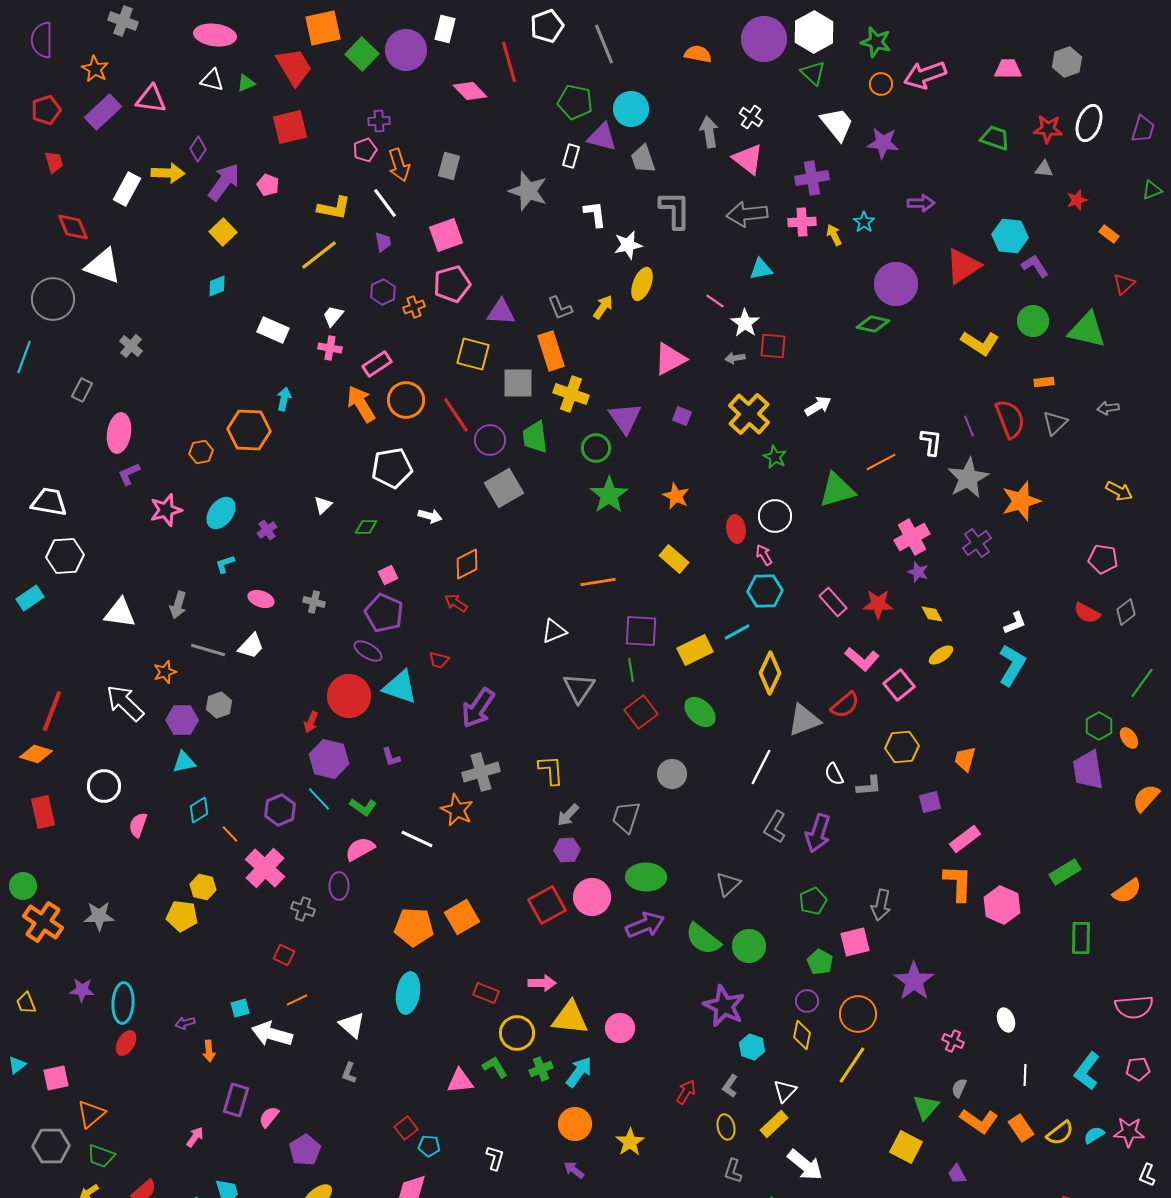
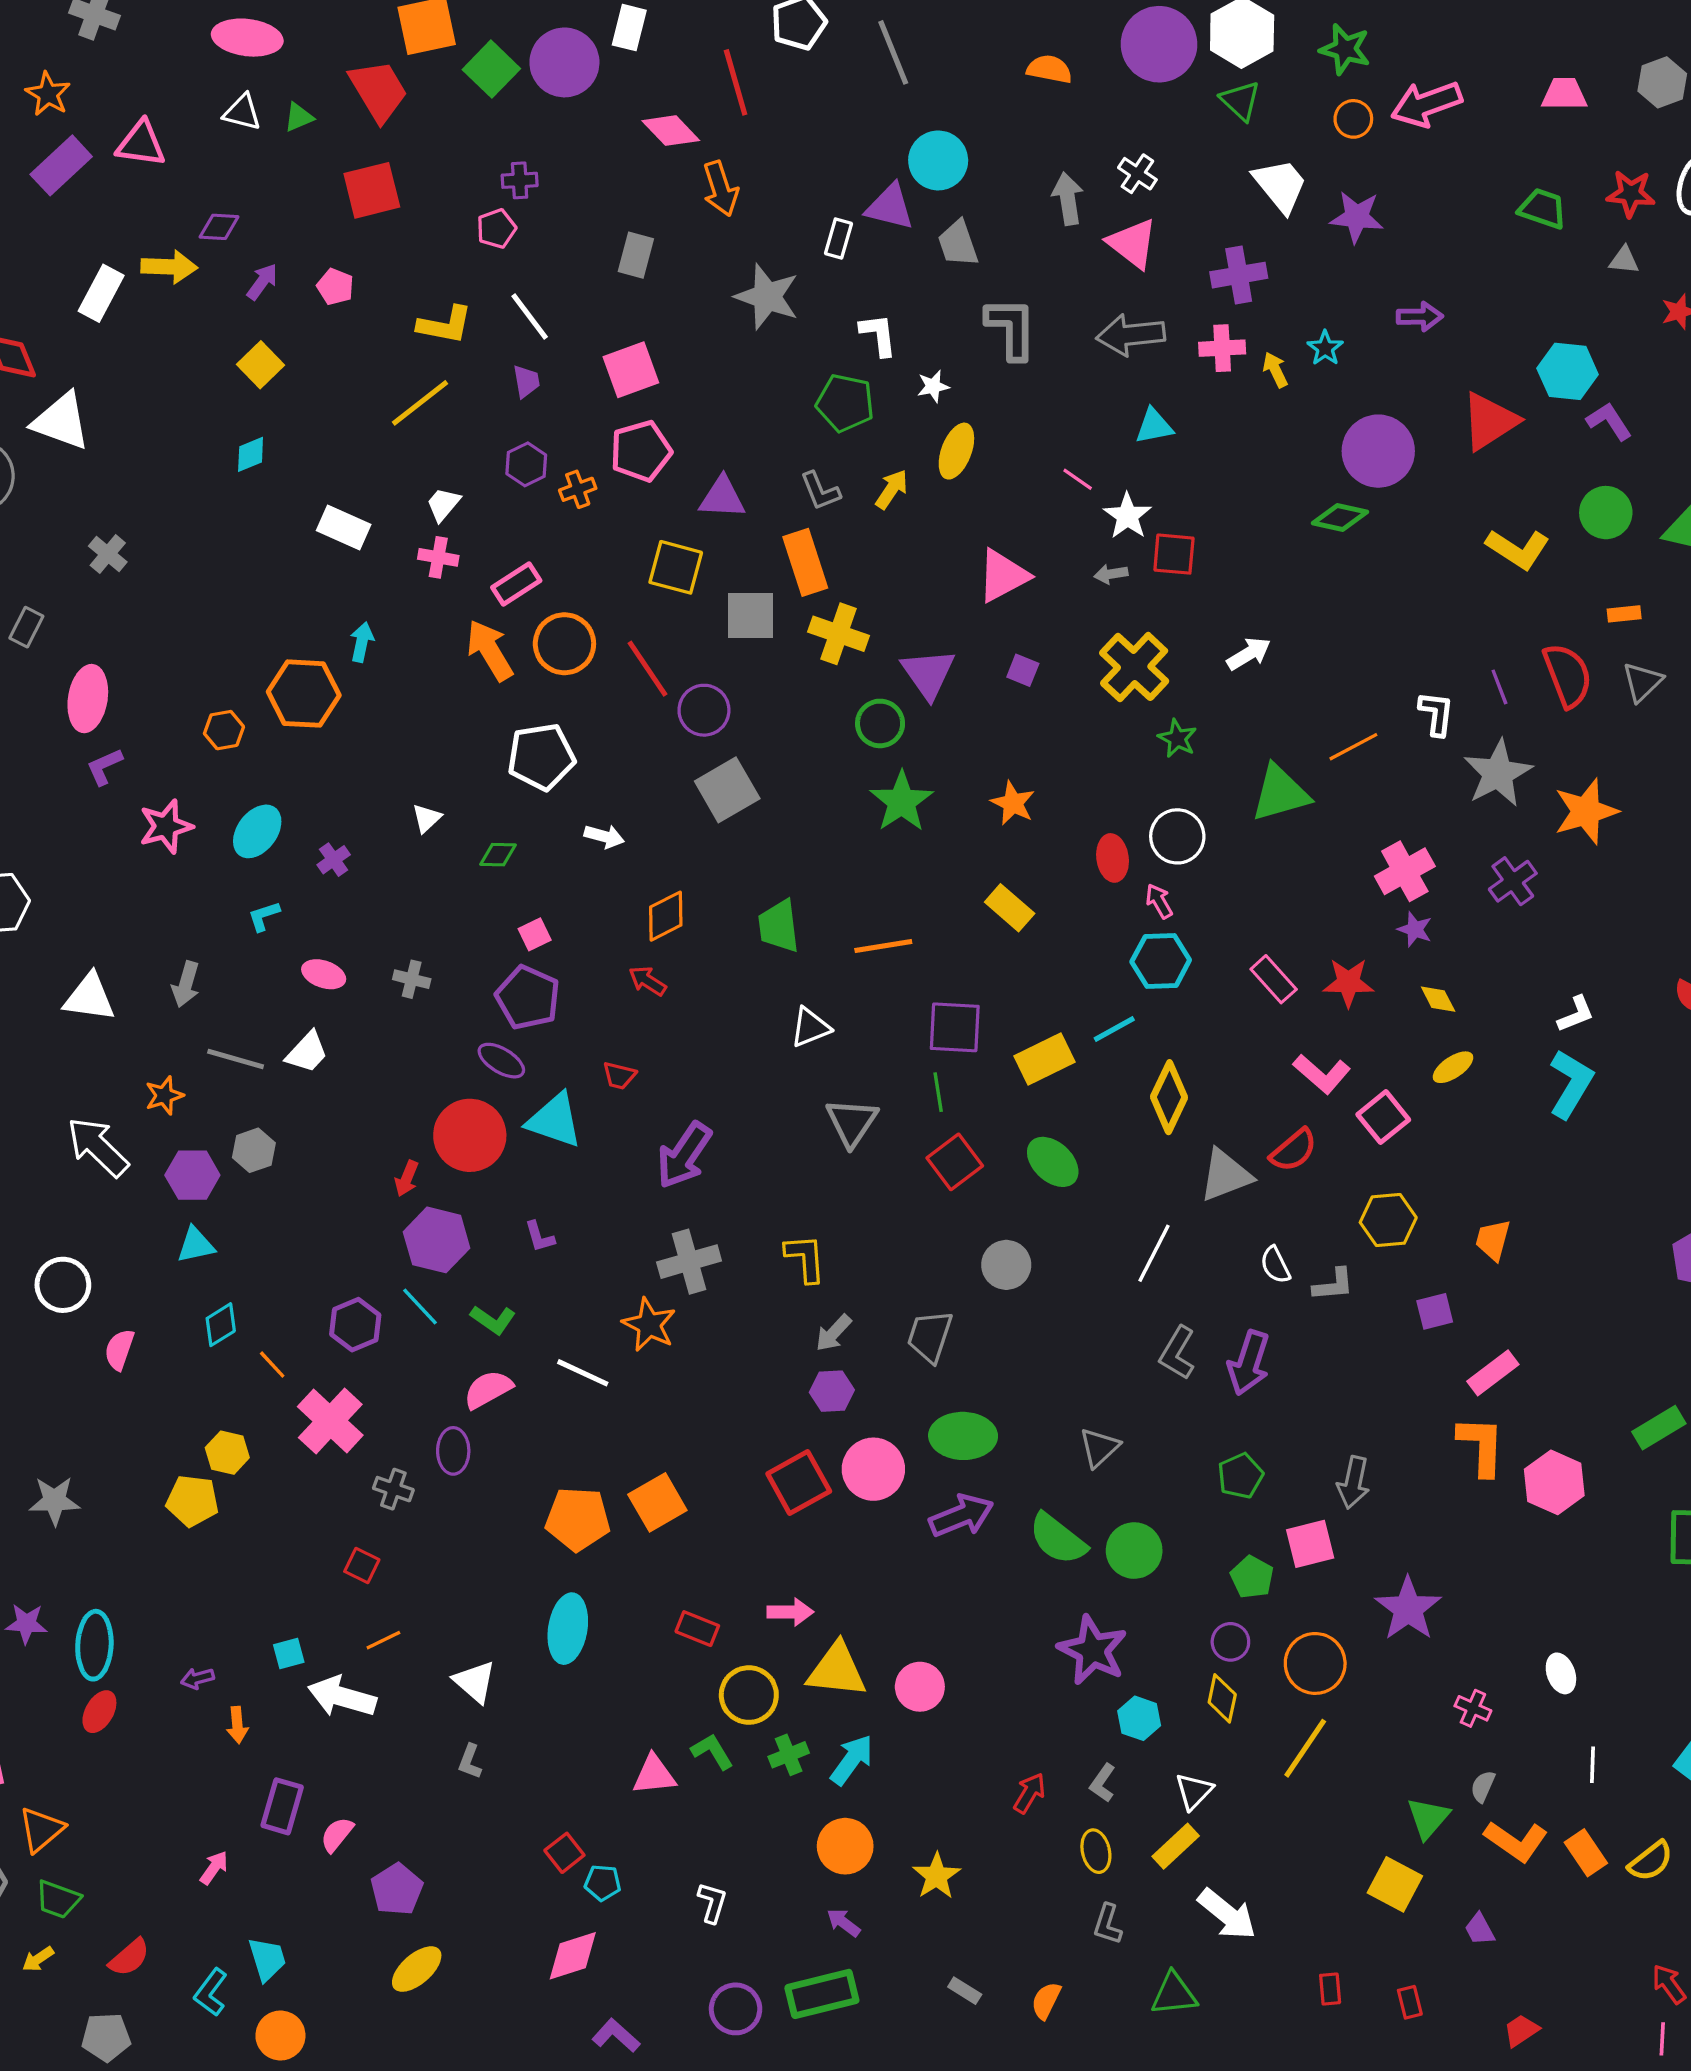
green pentagon: (575, 102) -> (845, 403), moved
purple diamond: (198, 149) -> (219, 227), turned 60
orange arrow: (399, 165) -> (721, 189), moved
purple arrow: (224, 182) -> (262, 282), size x0.6
white star: (628, 245) -> (933, 386), size x0.7
green trapezoid: (535, 437) -> (779, 926), moved

